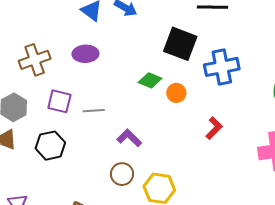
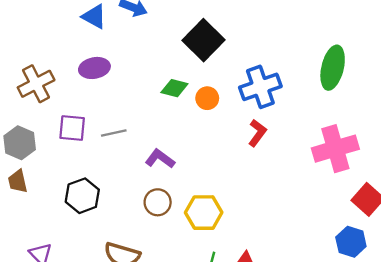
black square: (180, 44) -> (204, 40), turned 32
blue cross: (222, 67) -> (260, 87), moved
black hexagon: (50, 146) -> (82, 196), moved

